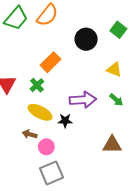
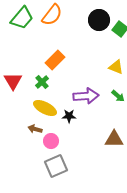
black circle: (86, 39) -> (99, 20), moved

